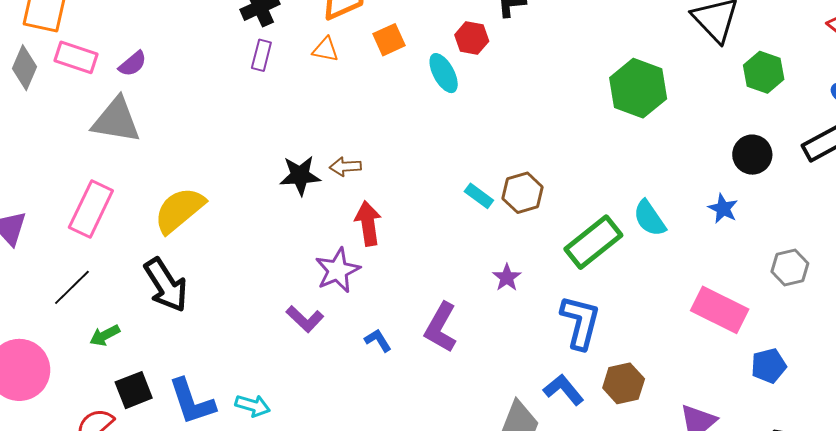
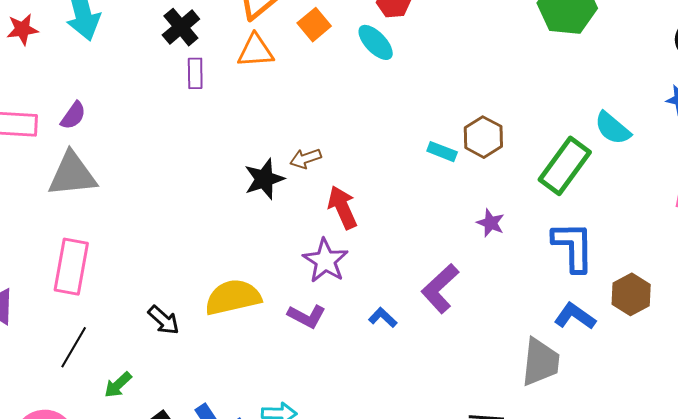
orange triangle: (325, 50) -> (255, 51), size x1.4
yellow semicircle: (179, 210) -> (233, 297), moved, turned 42
black arrow: (166, 285) -> (164, 320), size x0.6
purple L-shape: (441, 327) -> (440, 288), turned 33

